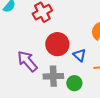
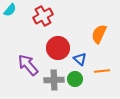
green circle: (74, 83) -> (75, 79), moved

